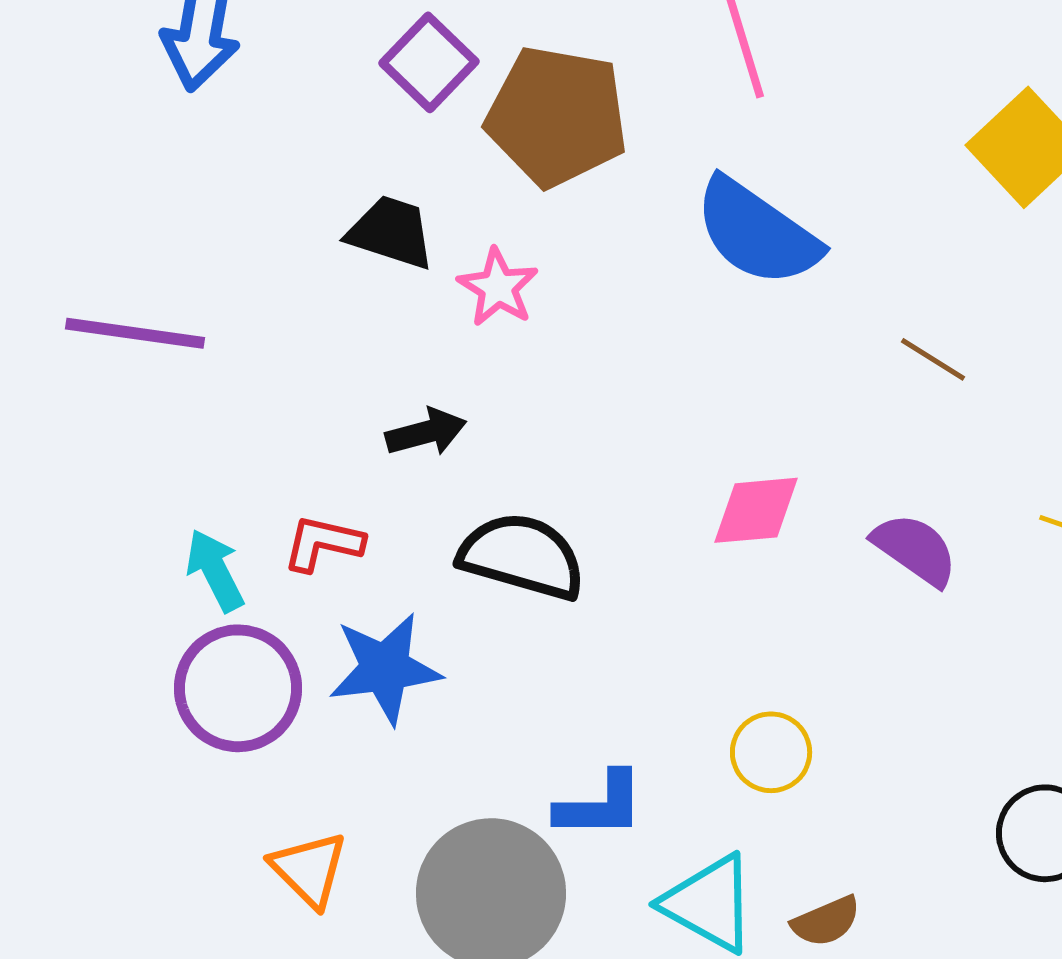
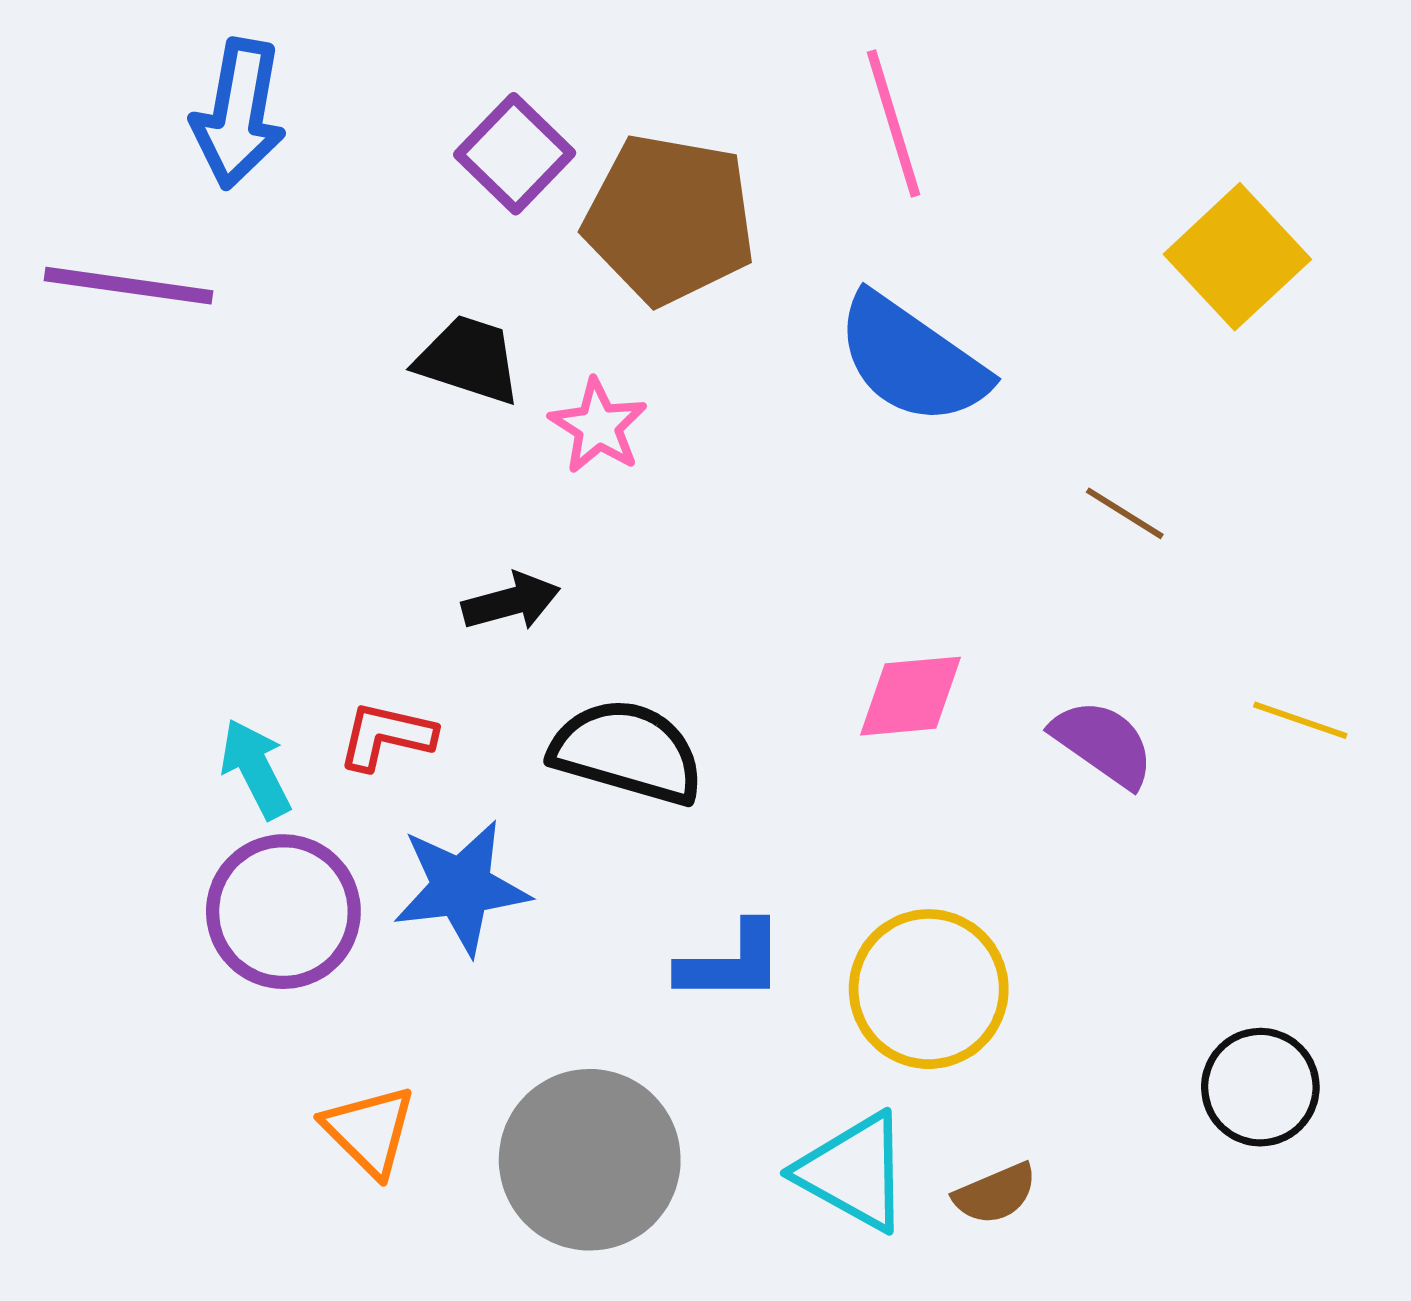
purple line: (135, 333) -> (128, 286), moved
yellow circle: (771, 752) -> (929, 989), size x1.6
blue L-shape: (600, 805) -> (731, 962), moved

